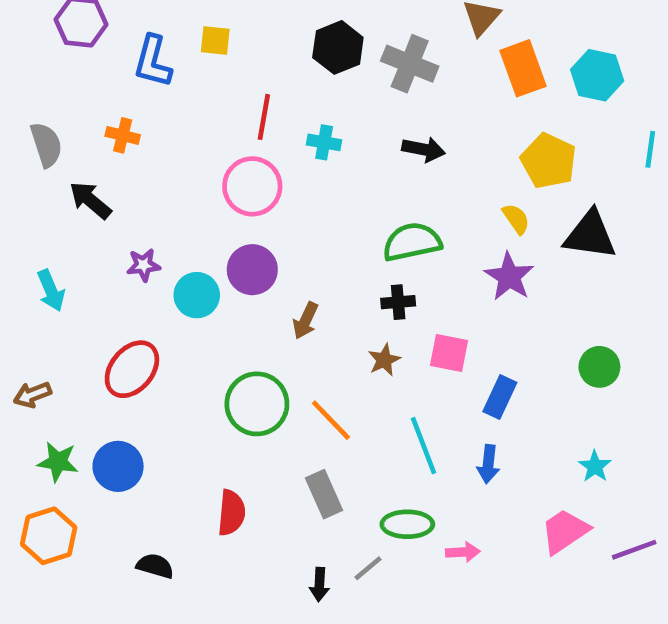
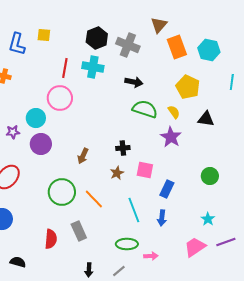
cyan cross: (324, 142) -> (93, 67), moved, size x1.5
black triangle: (590, 235) -> (206, 119), size x0.7
green semicircle: (412, 242) -> (145, 109), moved, turned 30
purple circle: (252, 270) -> (41, 144), moved
cyan circle: (197, 295) -> (36, 118), moved
gray rectangle: (324, 494) -> (79, 231), moved
purple line: (634, 550) -> (226, 242), moved
gray line: (368, 568) -> (119, 271), moved

